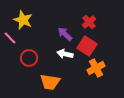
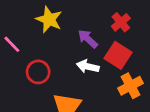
yellow star: (23, 20) -> (49, 20), moved

